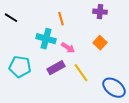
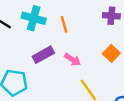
cyan cross: (46, 39) -> (34, 18), moved
purple rectangle: (56, 68) -> (43, 55), moved

